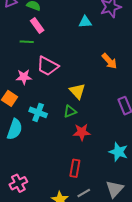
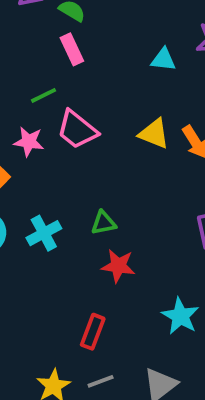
green line: (27, 42) -> (44, 95), moved, turned -40
yellow triangle: (77, 91) -> (154, 134), moved, turned -36
cyan cross: (38, 112) -> (44, 233), moved, turned 30

